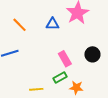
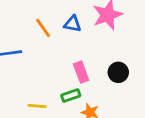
orange line: (19, 25) -> (43, 28), moved

